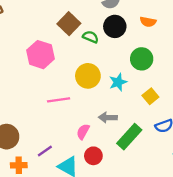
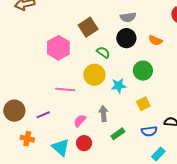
green semicircle: (91, 37) -> (103, 52), moved
gray arrow: (108, 117) -> (103, 114), turned 70
green rectangle: (129, 137) -> (118, 134), size x0.6
purple line: (45, 151) -> (43, 115), moved
orange cross: (19, 165) -> (27, 139), moved

